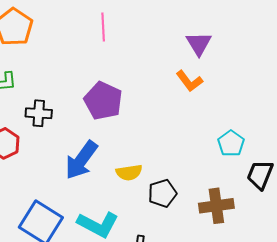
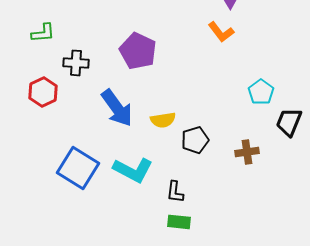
blue arrow: (81, 160) -> (117, 108), turned -72
brown cross: (216, 206) -> (247, 152), size x0.7

